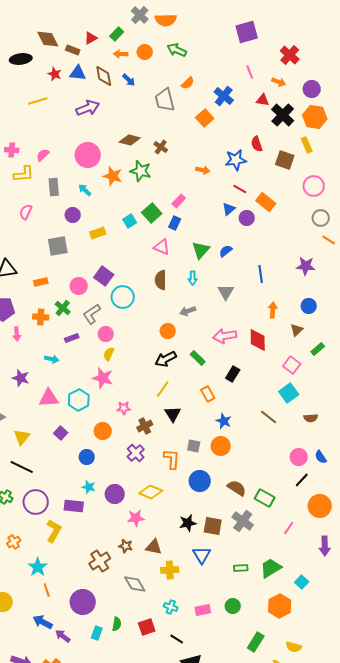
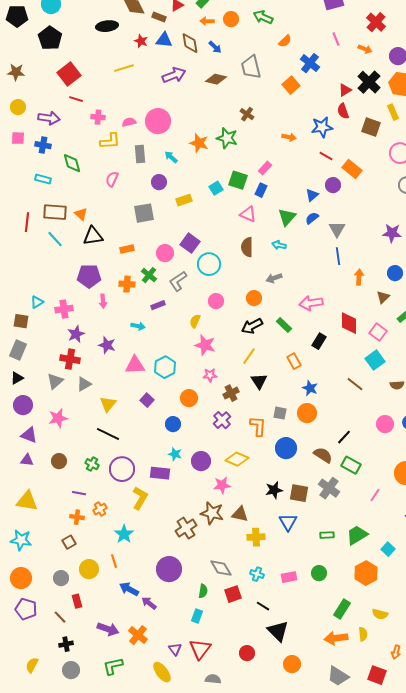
orange semicircle: (188, 83) -> (285, 41), moved
red triangle: (263, 100) -> (345, 90), moved, turned -40
brown diamond: (130, 140) -> (216, 79), moved
pink semicircle: (43, 155) -> (129, 122), turned 32
pink circle: (88, 155) -> (158, 121), moved
blue triangle: (229, 209) -> (312, 195), moved
green square: (152, 213) -> (238, 180), turned -30
blue line: (261, 274) -> (338, 256), moved
cyan arrow: (193, 278) -> (279, 245), turned 104
gray triangle: (226, 292) -> (337, 229), moved
pink circle: (106, 334) -> (216, 301), moved
red diamond: (258, 340) -> (349, 323), moved
pink star: (103, 378) -> (205, 345), moved
black line: (302, 480) -> (344, 437), moved
brown star: (126, 546) -> (212, 513), size x1.6
gray diamond: (135, 584) -> (221, 568), moved
orange line: (47, 590) -> (114, 561), moved
cyan rectangle: (97, 633) -> (197, 616), moved

